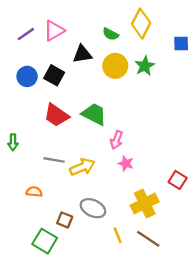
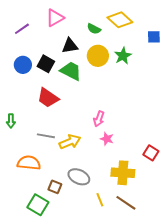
yellow diamond: (141, 24) -> (120, 20), turned -75
pink triangle: (54, 31) -> (55, 18), moved
green trapezoid: (94, 114) -> (71, 71), moved
orange semicircle: (34, 192) -> (29, 163), size x1.6
yellow cross: (145, 203) -> (123, 173), turned 30

